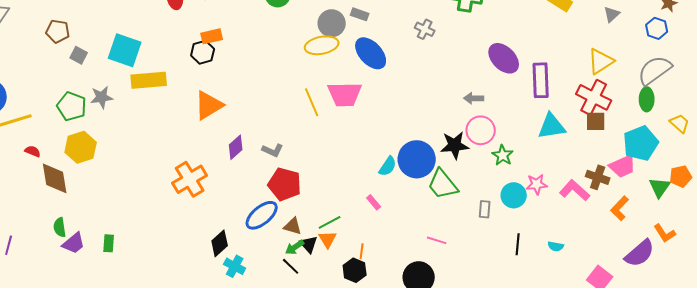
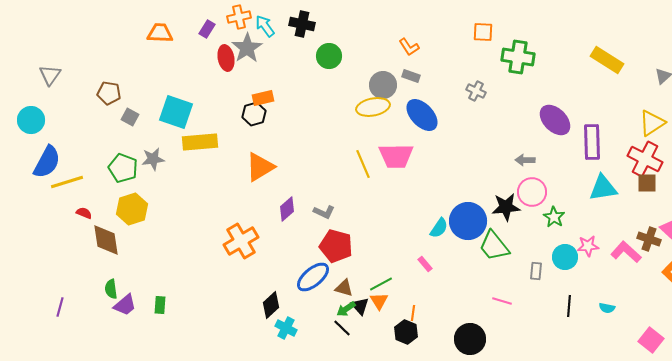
pink line: (437, 240) -> (502, 301), moved

